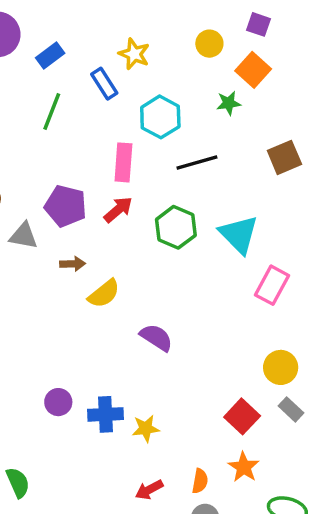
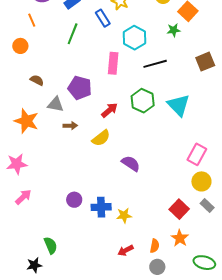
red arrow: (118, 210) -> (109, 110), moved
brown arrow: (73, 264) -> (70, 126), moved
pink rectangle: (272, 285) -> (197, 154), moved

